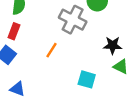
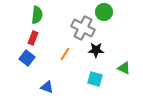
black star: (113, 45) -> (96, 50), moved
blue triangle: (17, 89) -> (47, 87), moved

